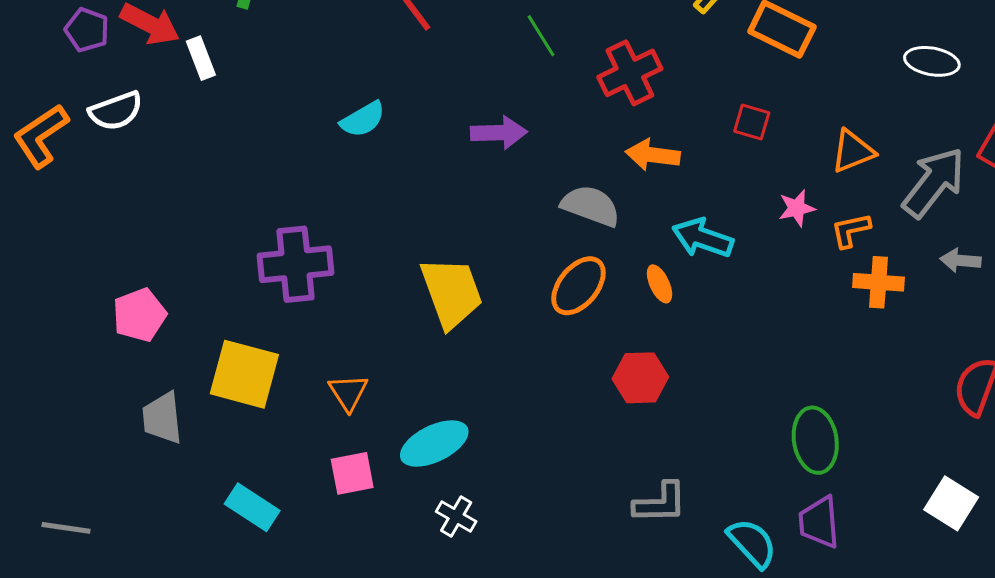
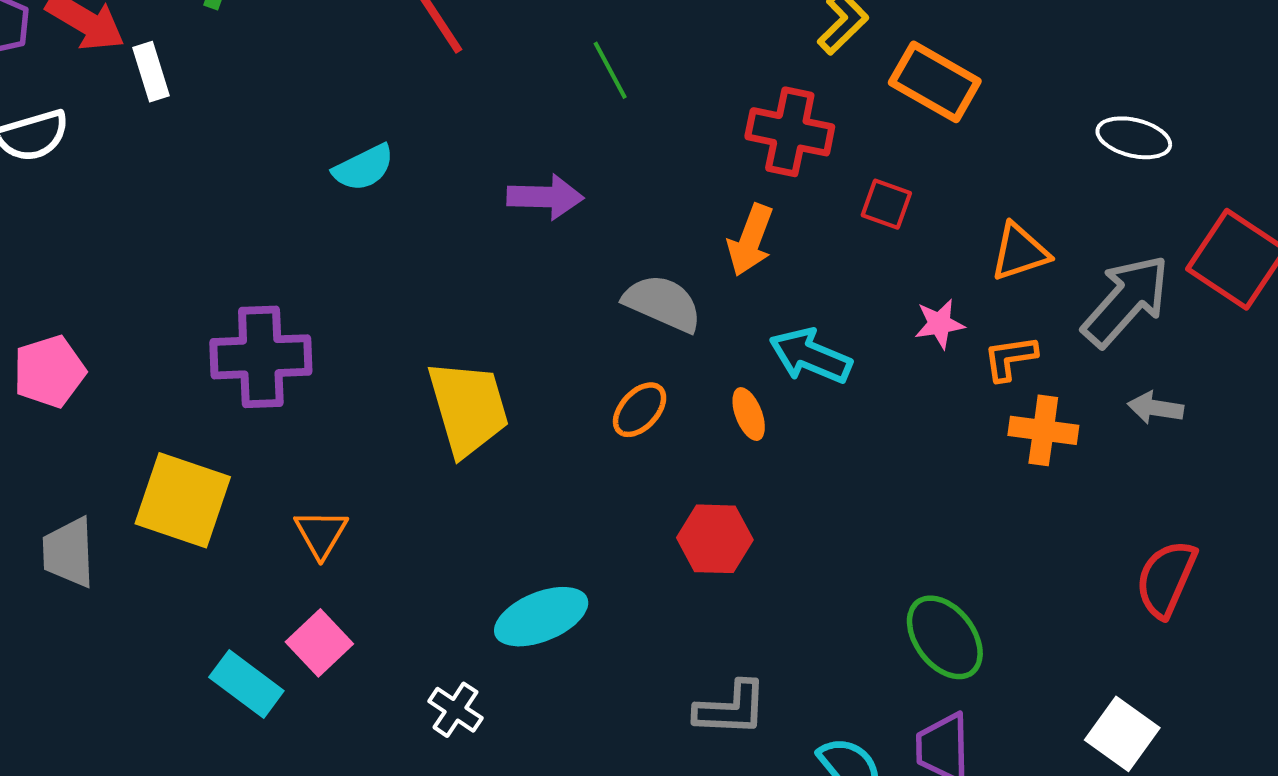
red cross: (630, 73) -> (790, 132), moved, turned 34
orange arrow: (653, 155) -> (750, 240), turned -80
orange ellipse: (579, 286) -> (640, 410), size x0.7
pink pentagon: (139, 315) -> (49, 372), moved
green ellipse: (815, 440) -> (945, 637), turned -32
cyan ellipse: (434, 444) -> (541, 617), moved
pink square: (352, 473) -> (319, 643), turned -36
cyan rectangle: (252, 507) -> (246, 684), moved

